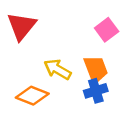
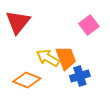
orange trapezoid: (96, 69) -> (66, 58), moved

